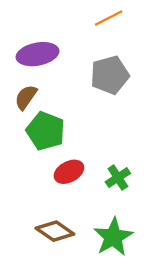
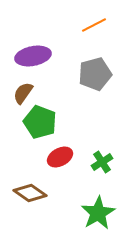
brown diamond: (55, 231) -> (30, 193), moved

